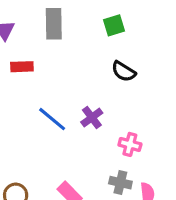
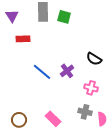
green square: (114, 25) -> (64, 17), moved, turned 32
black semicircle: (124, 71) -> (94, 59), moved

